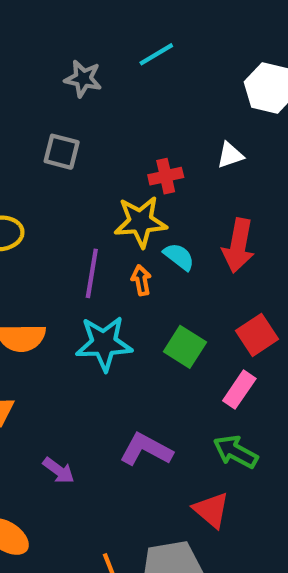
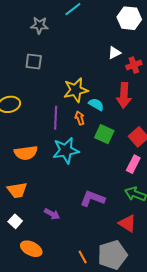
red cross: (166, 176) -> (134, 65), moved
green square: (185, 347) -> (104, 134), moved

